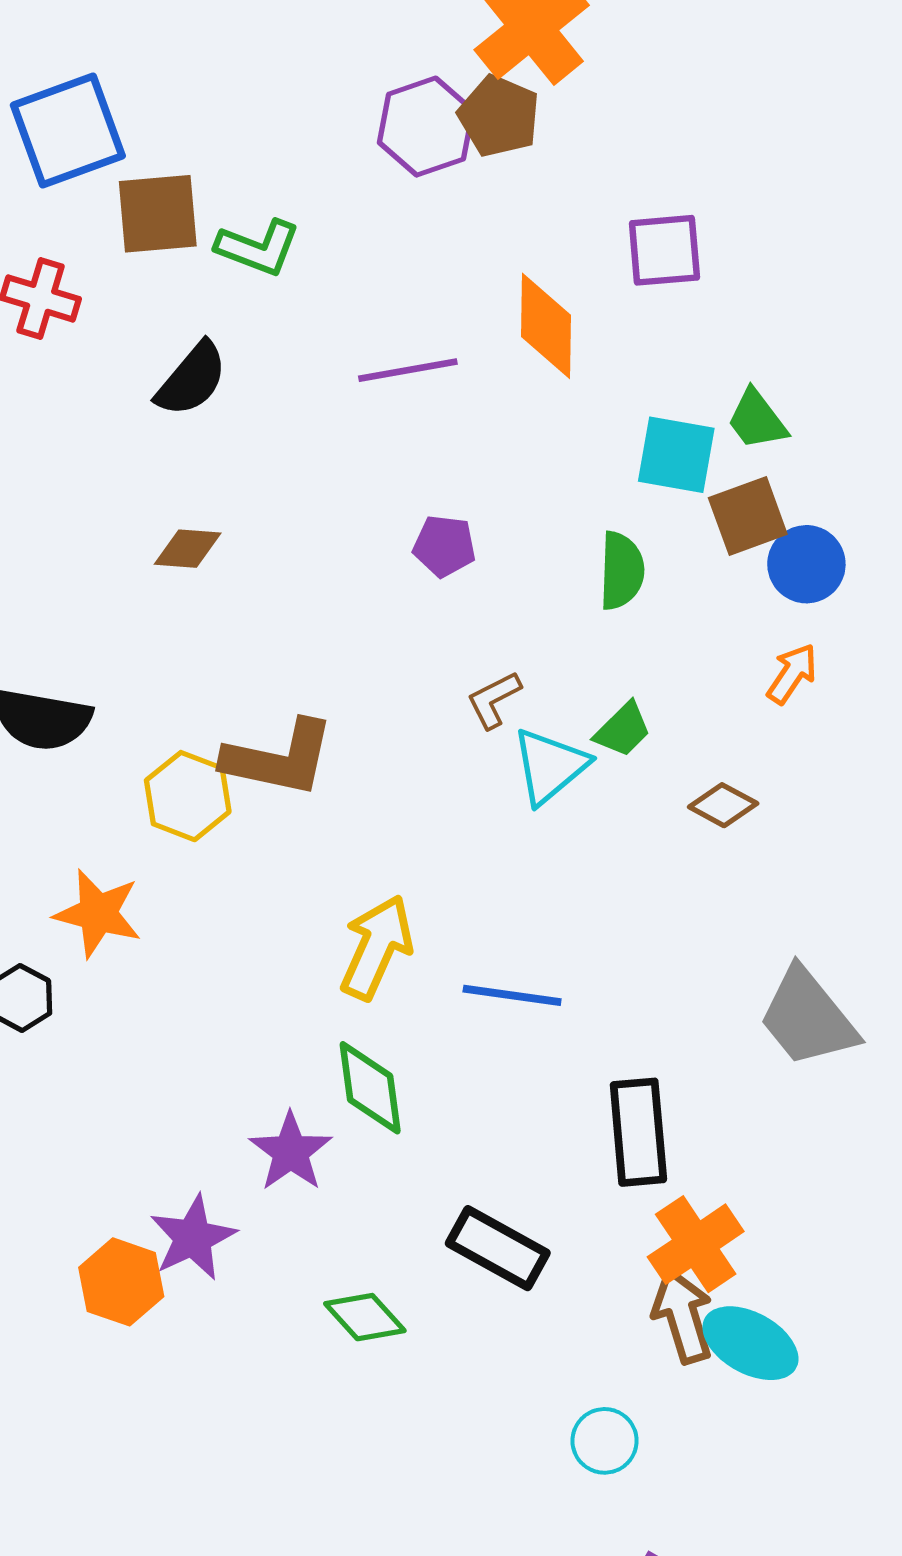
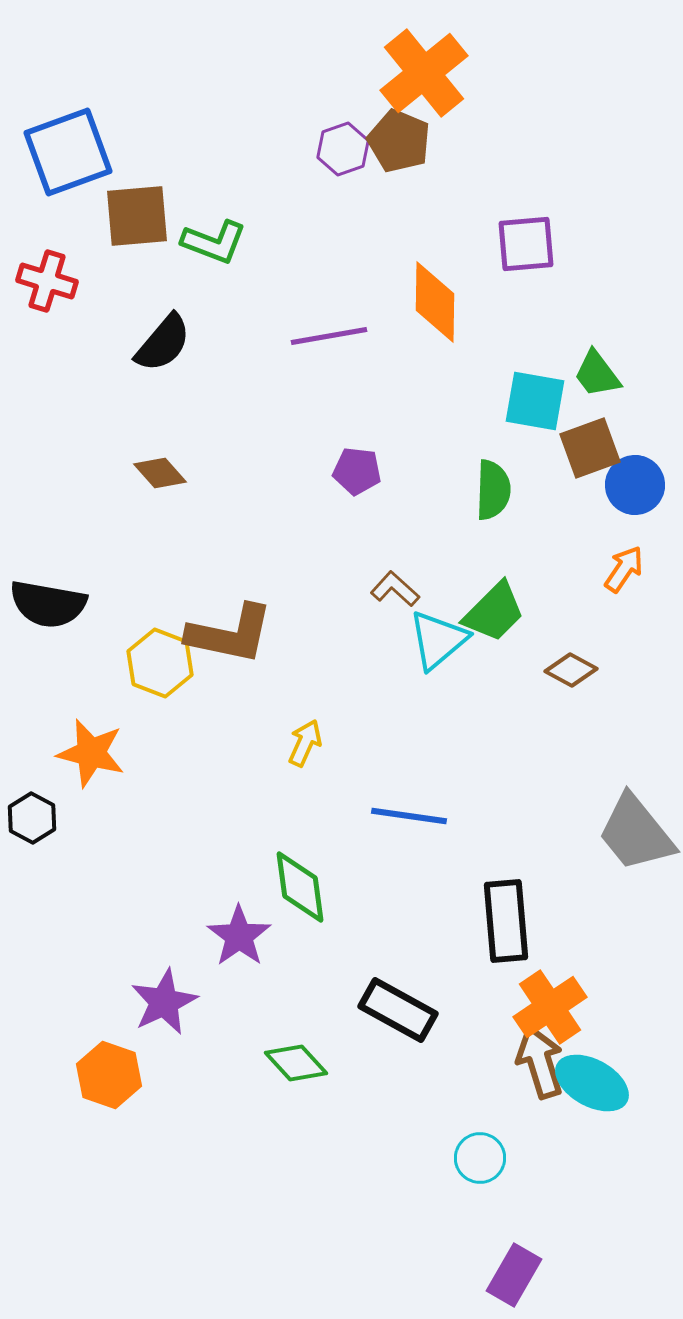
purple hexagon: (426, 127) -> (343, 149), size x0.7
brown diamond: (188, 549) -> (160, 473), turned 44
brown L-shape: (494, 700) -> (395, 589), turned 69
green trapezoid: (623, 730) -> (494, 612), size x1.4
yellow arrow: (377, 947) -> (305, 743), moved, size x0.6
orange hexagon: (121, 1282) -> (109, 1075), moved

